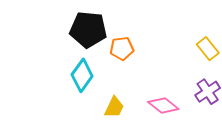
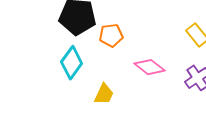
pink diamond: (163, 106) -> (150, 67), moved

